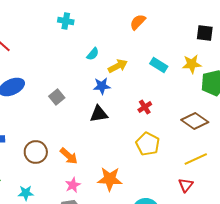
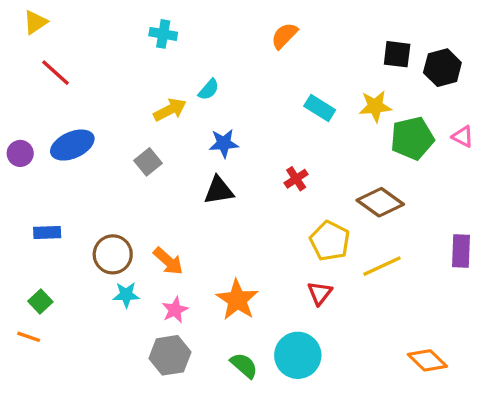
yellow arrow: (118, 66) -> (170, 110), moved
yellow pentagon: (148, 144) -> (330, 241), moved
orange star: (110, 179) -> (237, 300), turned 30
red triangle: (186, 185) -> (320, 293), moved
cyan star: (26, 193) -> (126, 295), moved

